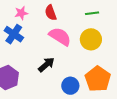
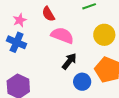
yellow circle: (91, 39) -> (104, 35), moved
black arrow: (46, 65) -> (69, 61), moved

